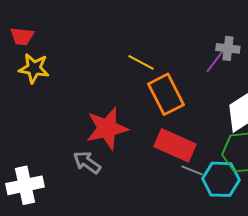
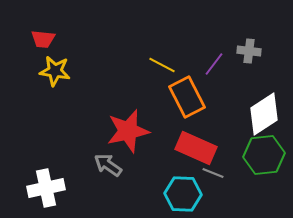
purple line: (215, 61) -> (214, 64), moved
cyan hexagon: (221, 179) -> (183, 194), moved

